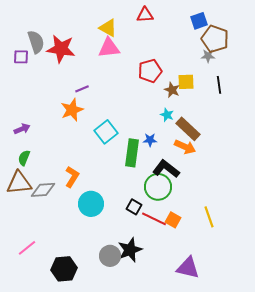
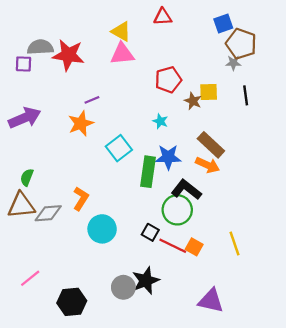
gray semicircle: (36, 42) -> (40, 47), turned -75
cyan star: (167, 115) -> (160, 121), moved
purple arrow: (22, 129) -> (25, 118), moved, size x1.8
blue star: (150, 140) -> (168, 157), size x1.6

